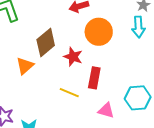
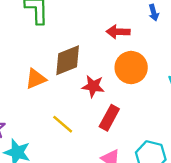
red star: (73, 57) -> (93, 86), turned -30
yellow line: (69, 93) -> (63, 124), moved

